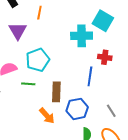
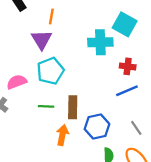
purple triangle: (18, 31) -> (42, 40), moved
blue line: (90, 76) -> (127, 91), moved, turned 60
green line: (28, 84) -> (46, 106), moved
orange arrow: (47, 116) -> (62, 135), turned -126

